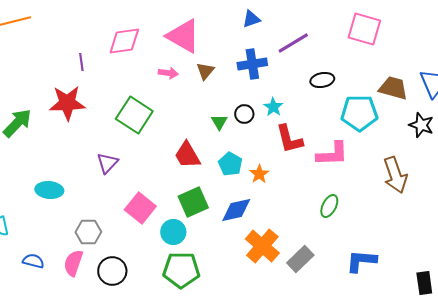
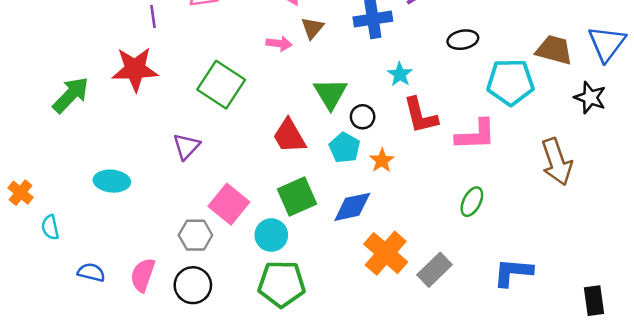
pink arrow: (168, 73) -> (279, 43), moved
black circle: (244, 114) -> (363, 117), moved
green triangle: (219, 122) -> (330, 94), size x1.6
gray hexagon: (88, 232) -> (195, 235), moved

